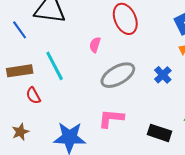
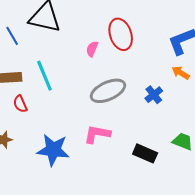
pink semicircle: (95, 45) -> (92, 49), moved

